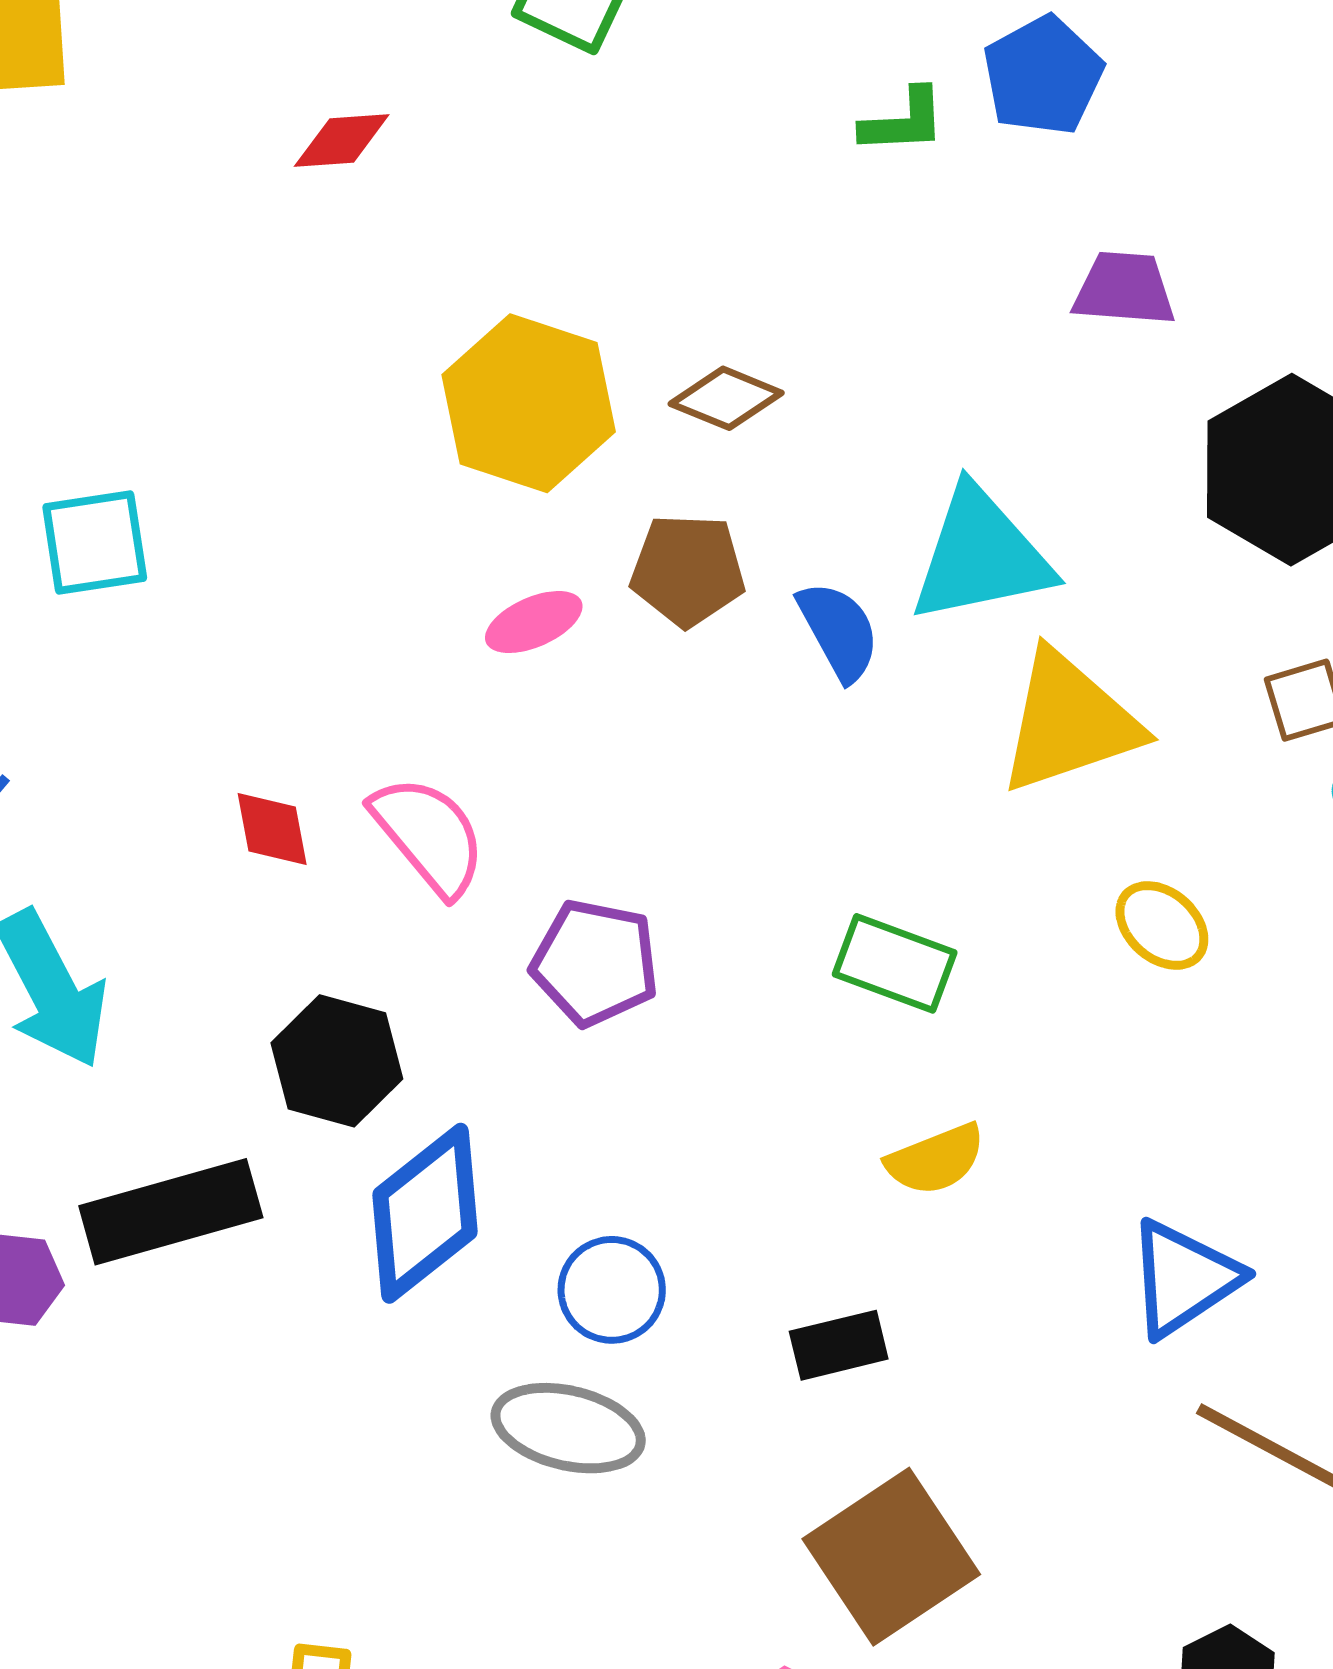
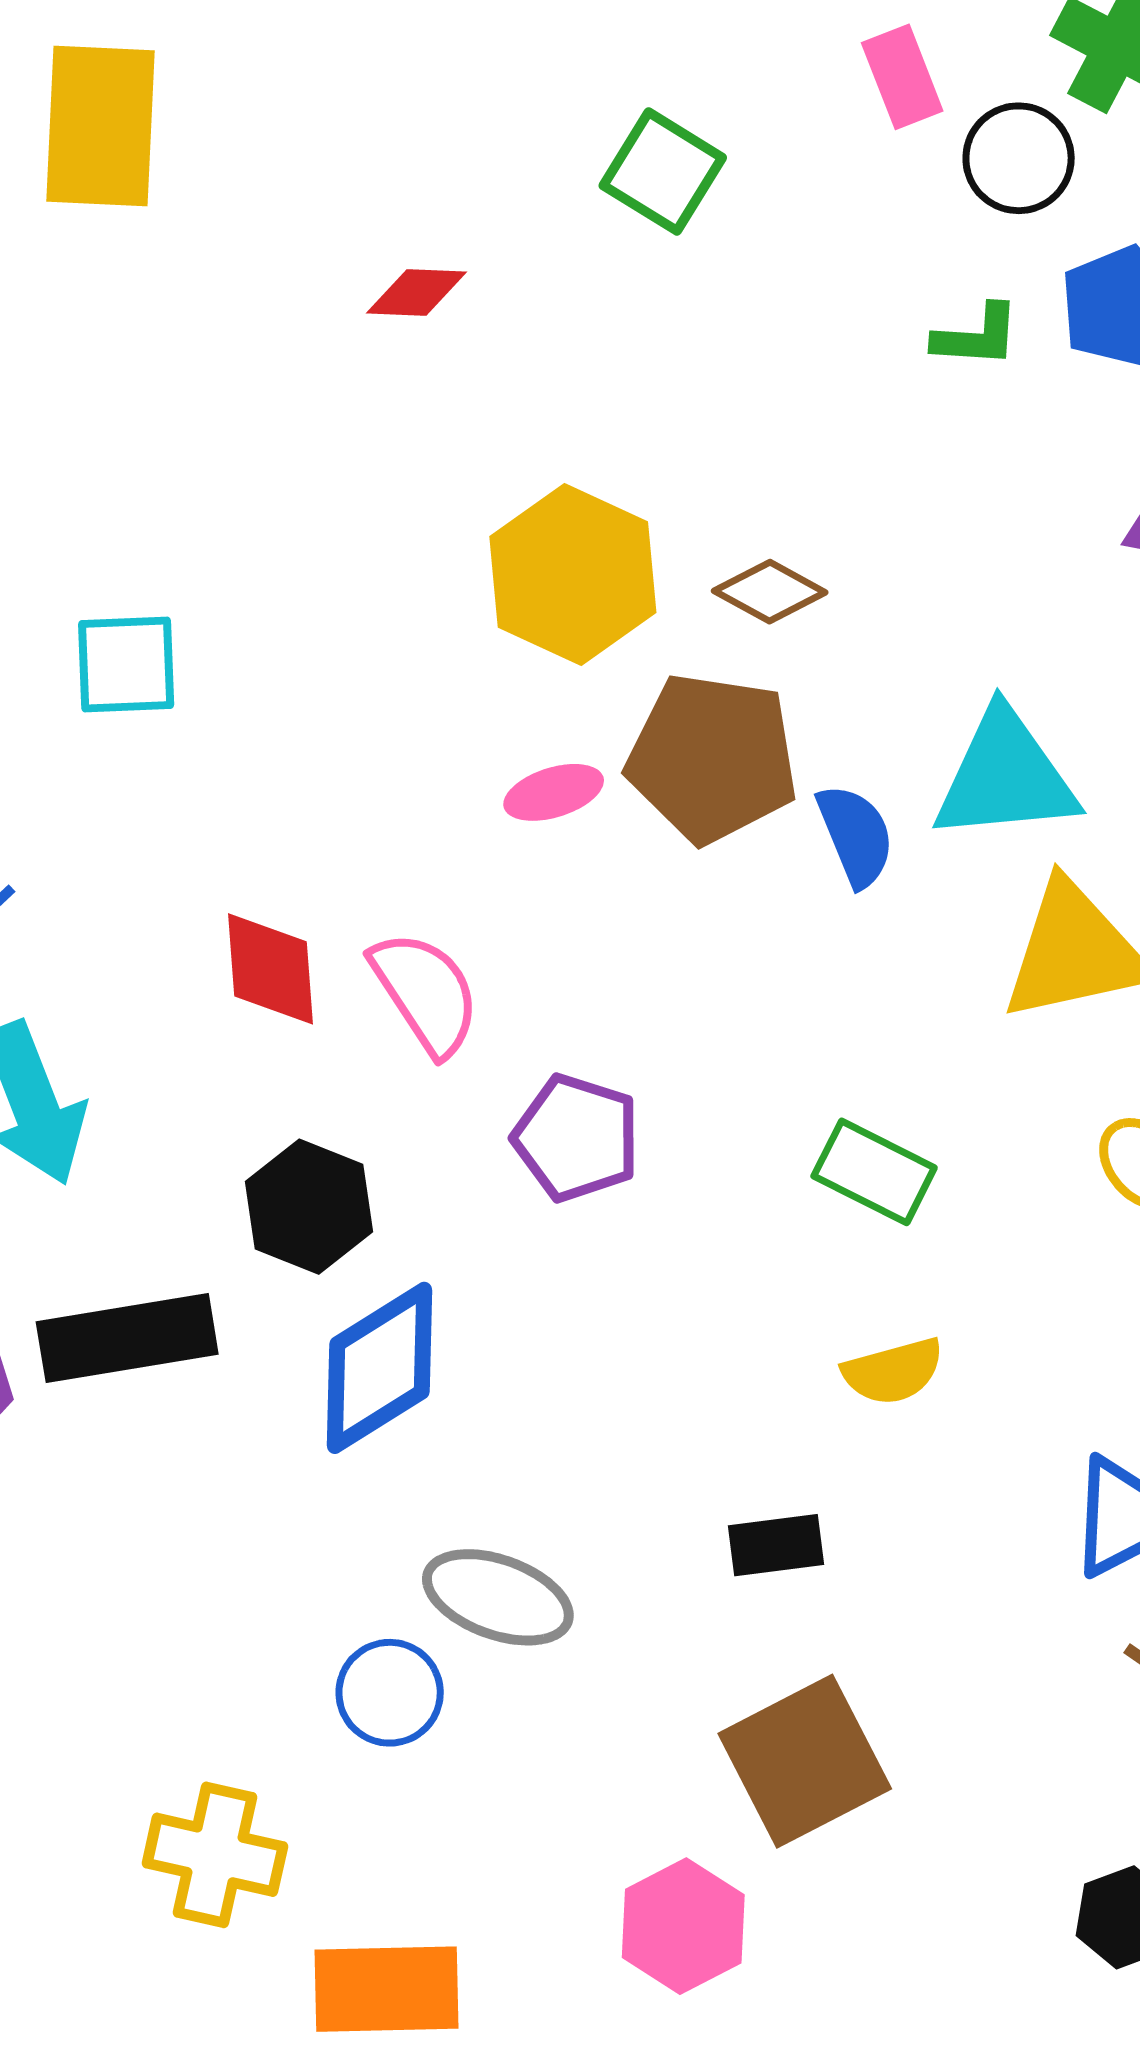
brown pentagon: (688, 570) -> (712, 758), size x1.5
red diamond: (272, 829) -> (270, 969), size x1.4
blue circle: (612, 1290) -> (390, 1693), moved

